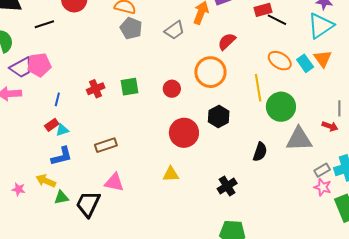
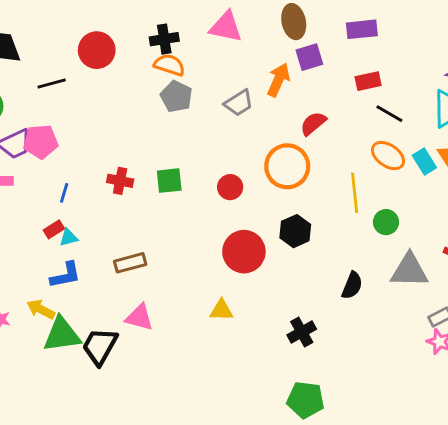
black line: (277, 20) -> (389, 114), moved
red cross: (96, 89) -> (120, 181), turned 30
green circle: (281, 107) -> (386, 222), size x0.6
green triangle: (61, 197) -> (62, 335), size x1.8

